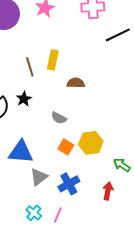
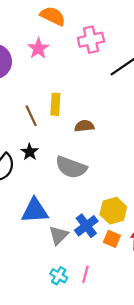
gray semicircle: (59, 118) -> (71, 167), size x1.8
yellow hexagon: (91, 143) -> (113, 211), moved
orange square: (66, 147) -> (112, 239), moved
blue cross: (69, 184) -> (86, 226), moved

